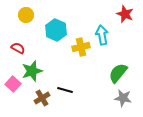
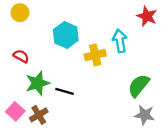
yellow circle: (26, 15) -> (20, 13), moved
pink square: (13, 84) -> (15, 111), moved
black line: (65, 90) -> (65, 91), moved
brown cross: (42, 98) -> (39, 115), moved

